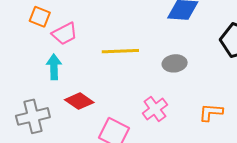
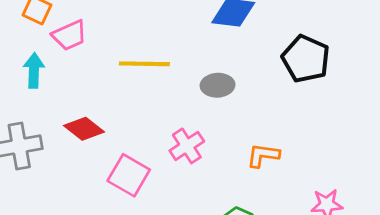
cyan arrow: (54, 67) -> (34, 70), moved

